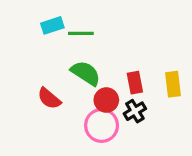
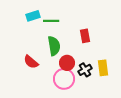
green semicircle: (86, 73) -> (54, 46), turned 48
red rectangle: (135, 83) -> (85, 36), moved
yellow rectangle: (173, 84) -> (103, 68), moved

